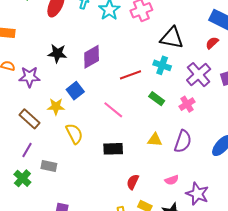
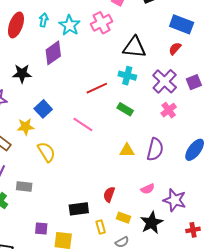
purple diamond: (92, 57) -> (53, 53), moved
pink cross: (187, 104) -> (169, 110), moved
black rectangle: (113, 149) -> (79, 209), moved

